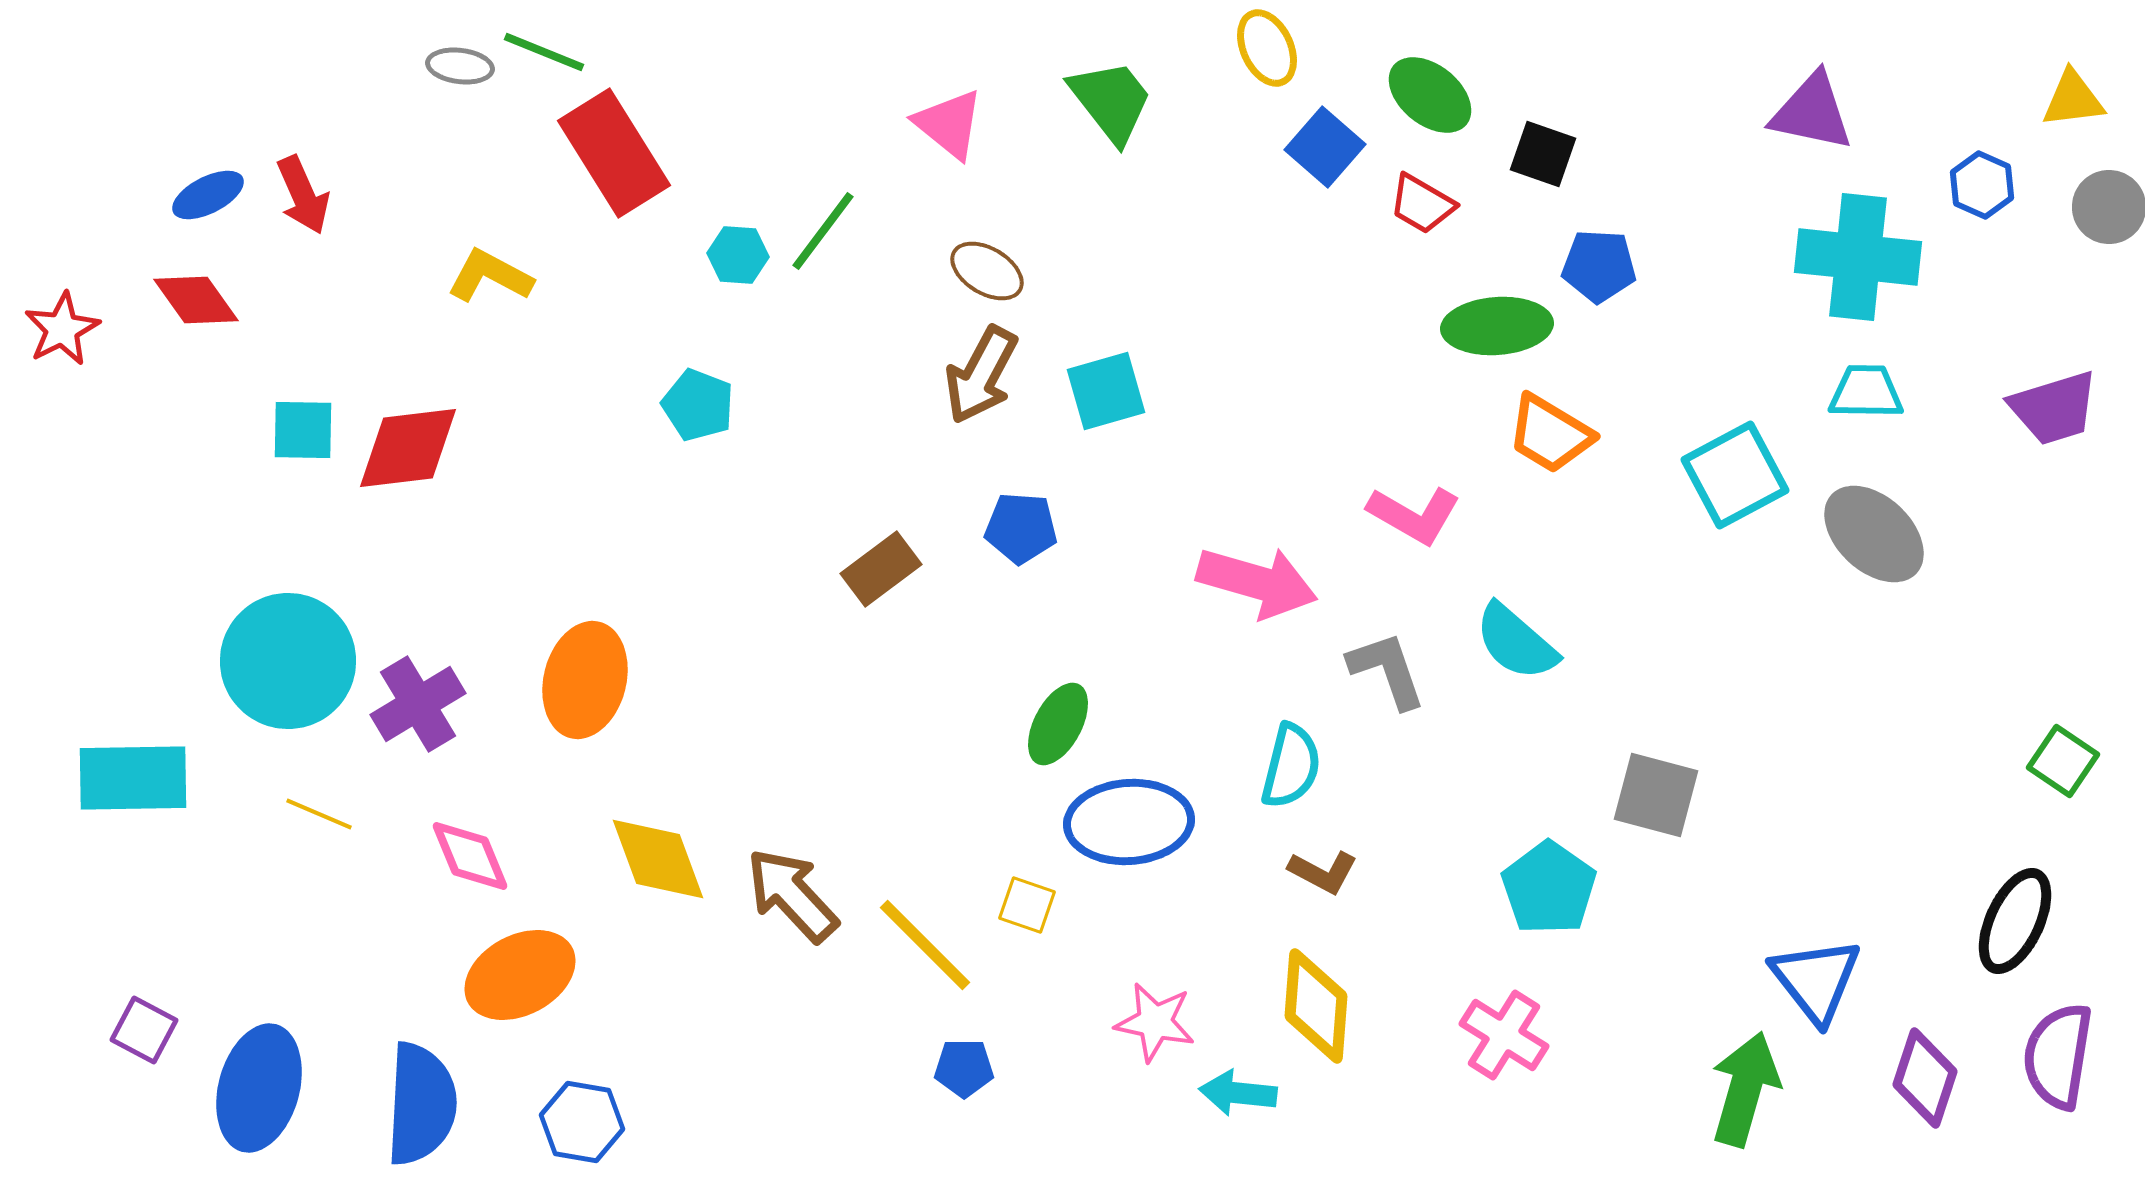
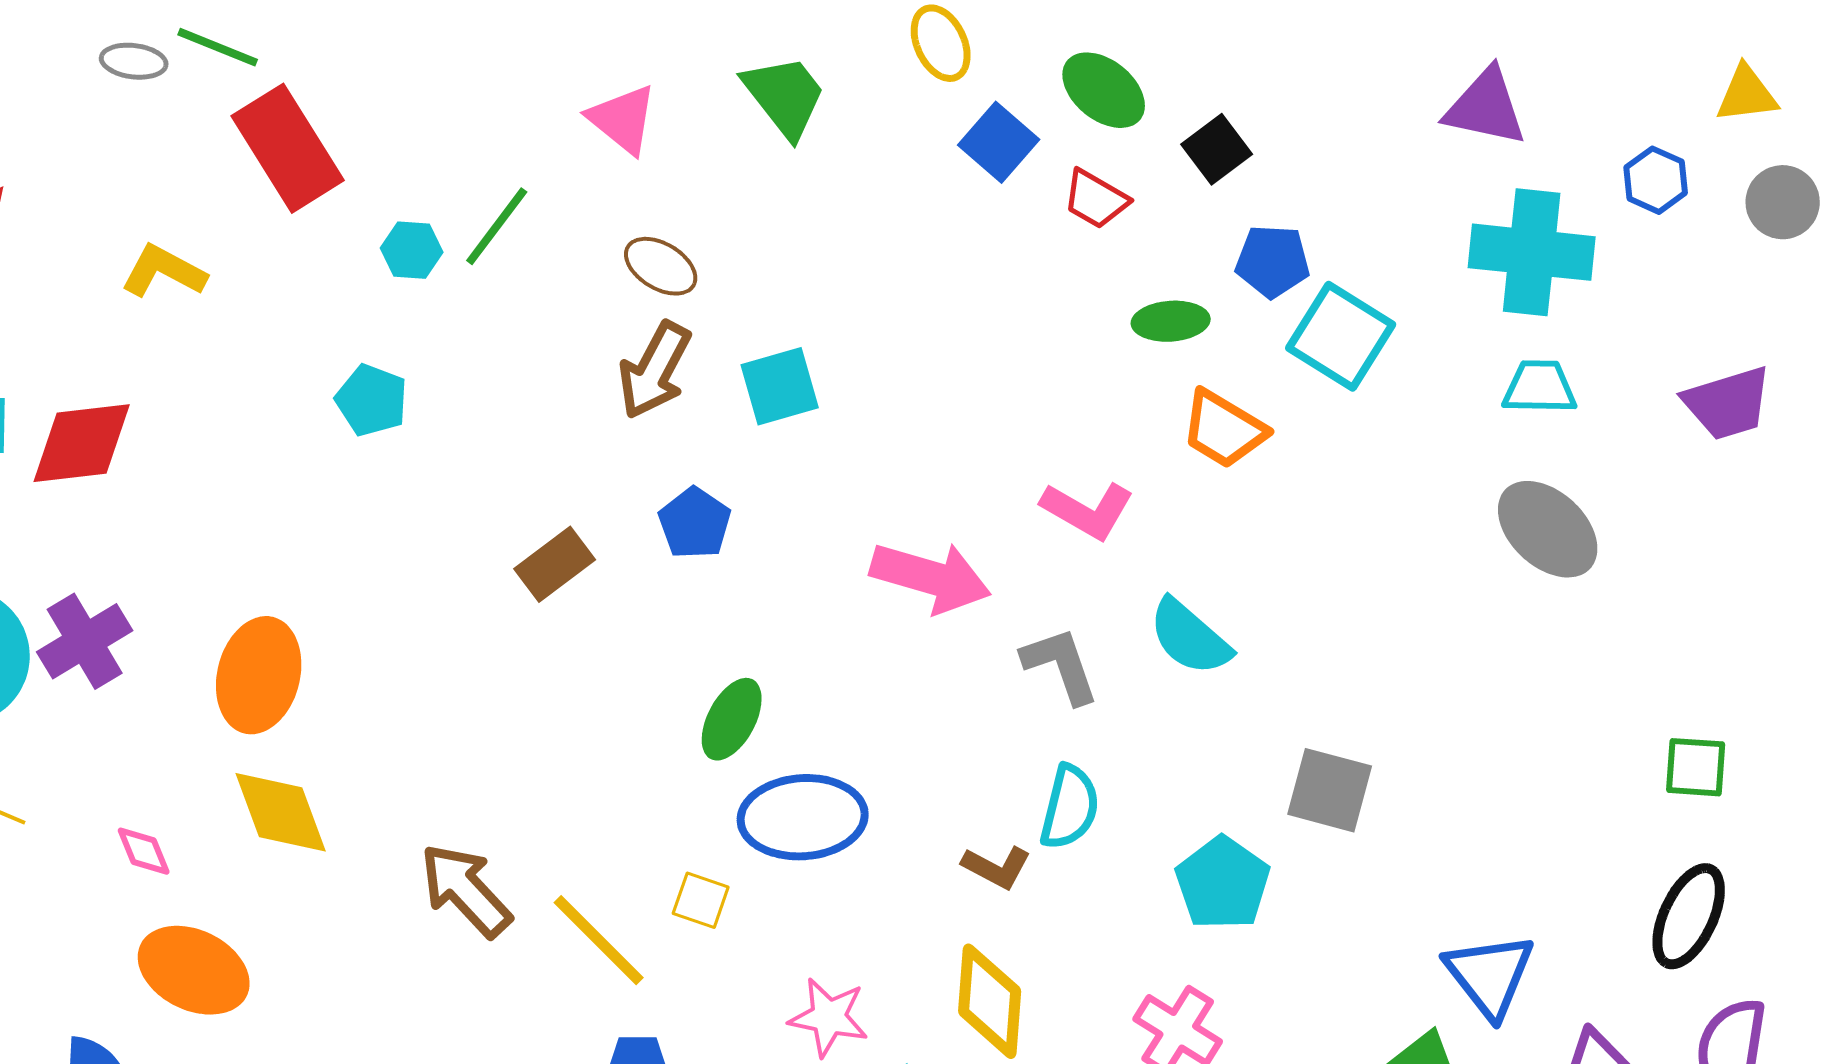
black square: (1543, 154) -> (1217, 149), turned 34
green ellipse: (1497, 326) -> (1171, 321), size x0.7
cyan square: (1735, 475) -> (1341, 336), moved, turned -30
blue pentagon: (1021, 528) -> (695, 523), turned 30
purple cross: (418, 704) -> (85, 641), moved
green square: (2063, 761) -> (1696, 767), moved, turned -30
cyan semicircle: (1291, 766) -> (1070, 807), moved
pink diamond: (470, 856) -> (144, 851), size x0.7
yellow diamond: (658, 859) -> (281, 812), moved
orange ellipse: (520, 975) -> (194, 970), turned 54

